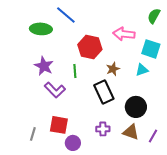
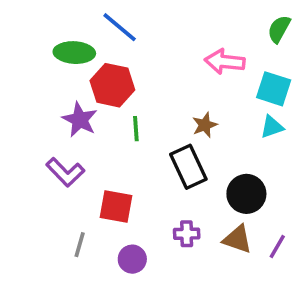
red hexagon: (90, 47) -> (112, 85), moved
cyan triangle: (142, 70) -> (272, 127), moved
purple L-shape: (55, 90) -> (65, 172), moved
red square: (59, 125) -> (116, 207), moved
gray line: (33, 134) -> (80, 245), moved

